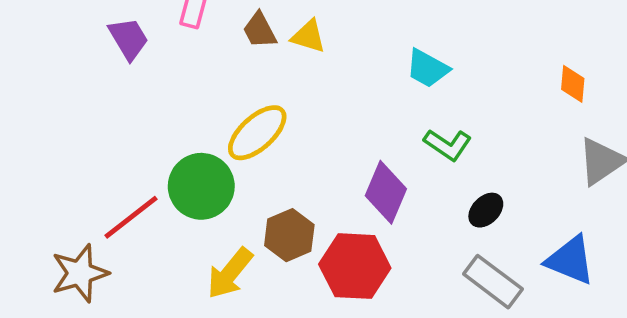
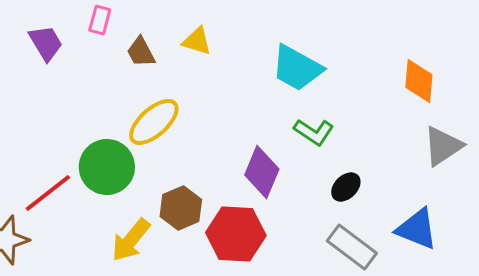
brown trapezoid: (260, 30) -> (141, 52), moved
cyan trapezoid: (427, 68) -> (297, 68), size x1.4
orange diamond: (573, 84) -> (419, 81), size x1.4

